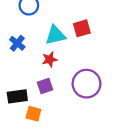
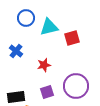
cyan triangle: (55, 35) -> (49, 27), moved
purple square: (45, 86) -> (47, 92), moved

